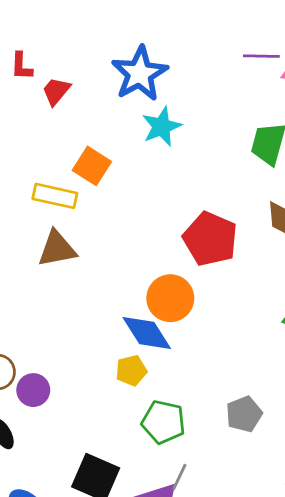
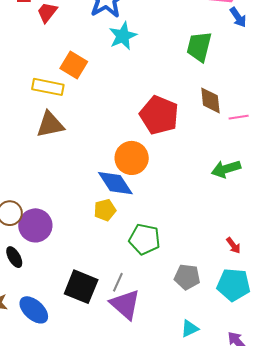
purple circle: (33, 390) -> (35, 225), size x1.4
gray pentagon: (244, 414) -> (187, 277), moved, turned 30
green pentagon: (163, 422) -> (145, 239), moved
gray line: (179, 477) -> (118, 282), moved

